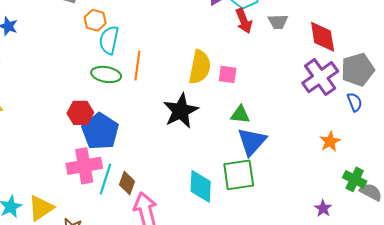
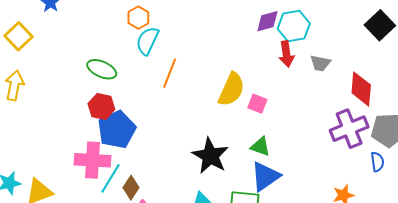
green ellipse: (106, 74) -> (102, 69), moved
black star: (181, 111) -> (210, 156), moved, turned -30

